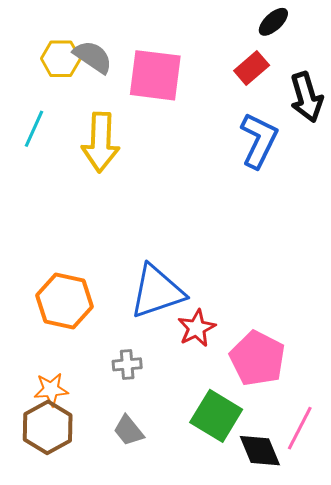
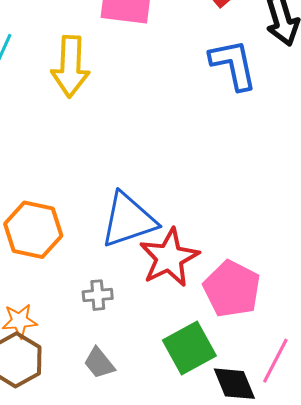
blue L-shape: (259, 140) -> (233, 64), turned -38
red star: (197, 328) -> (169, 258), size x1.5
green square: (216, 416) -> (189, 348), turned 30

